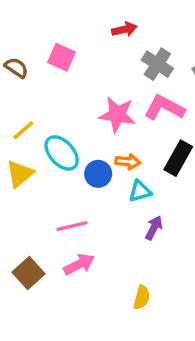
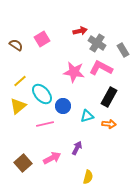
red arrow: (124, 29) -> (80, 31), moved
pink square: (62, 57) -> (42, 39), turned 35
orange arrow: (128, 162) -> (109, 124), moved
pink line: (72, 226) -> (45, 124), moved
purple arrow: (154, 228) -> (77, 148), moved

